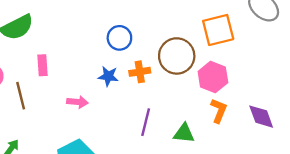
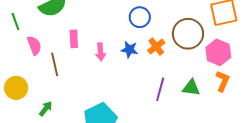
orange cross: (140, 72) -> (156, 46), turned -30
pink arrow: (77, 102) -> (100, 52), moved, turned 78
green triangle: (184, 133) -> (191, 88), moved

